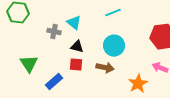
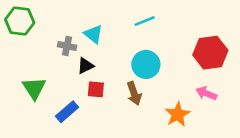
black triangle: (77, 47) -> (85, 66), moved, turned -40
brown arrow: (105, 68) -> (134, 93), turned 60

